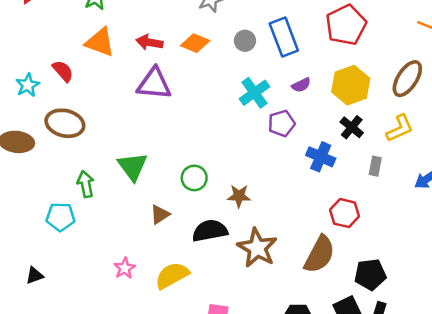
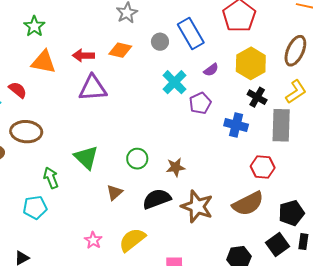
gray rectangle: (375, 166) -> (281, 125), size x2.0
brown semicircle: (319, 254) -> (248, 204), turned 44

